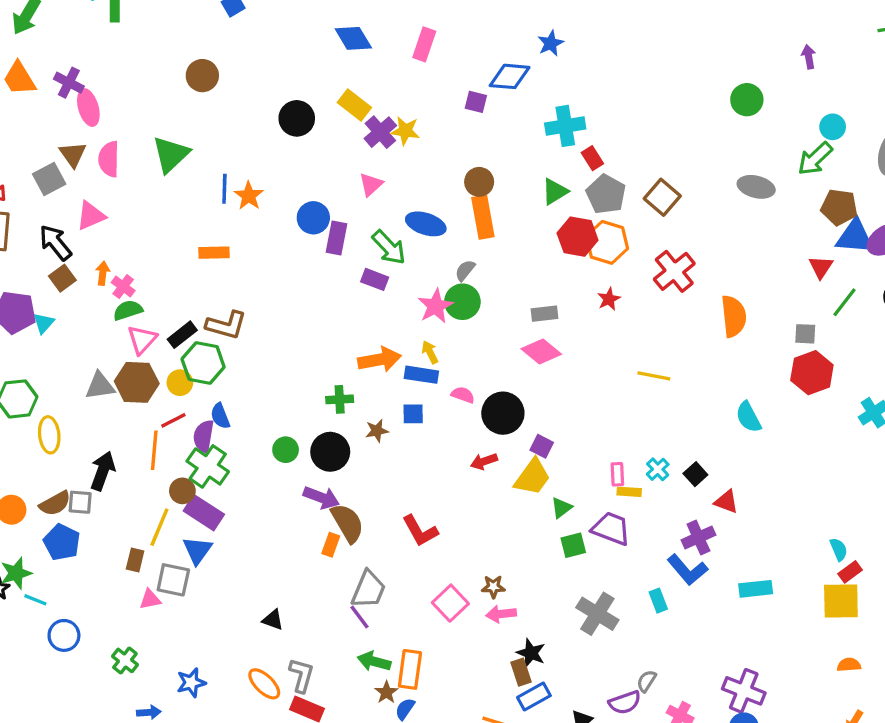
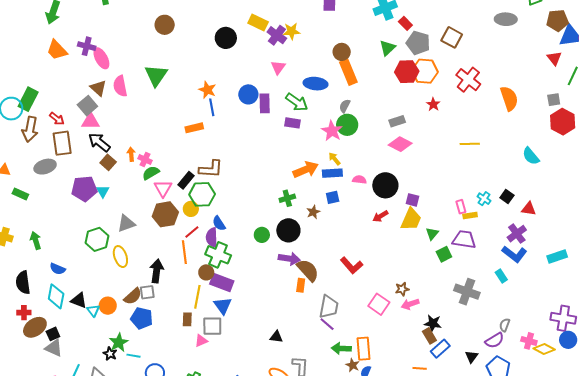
blue line: (224, 189) -> (212, 107), moved
pink triangle: (91, 216) -> (91, 121), moved, turned 36
gray triangle: (100, 386) -> (126, 223), moved

